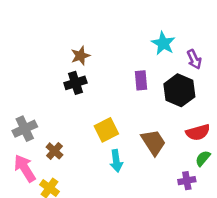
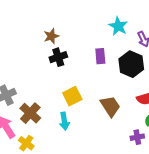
black cross: (75, 83) -> (58, 57), moved
brown cross: (54, 151) -> (30, 113), size x1.5
cyan arrow: (116, 161) -> (64, 121), moved

